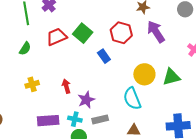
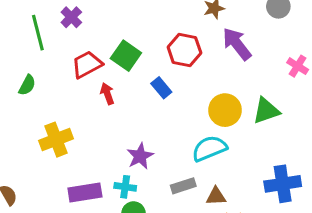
green semicircle: (25, 49) -> (27, 85), moved
yellow cross: (32, 84) -> (56, 140), size x1.5
red arrow: (66, 86) -> (107, 94), moved
cyan semicircle: (132, 99) -> (209, 148), turned 95
gray rectangle: (100, 119) -> (183, 186), moved

